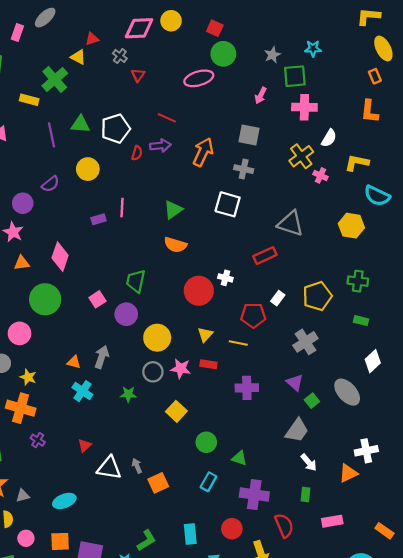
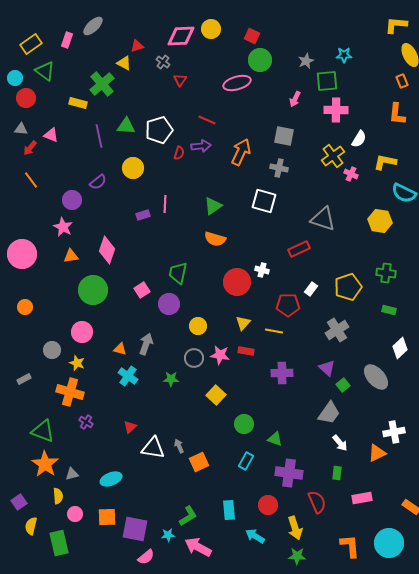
pink circle: (20, 333) -> (82, 332), moved
yellow circle: (157, 338) -> (198, 326), size x0.7

